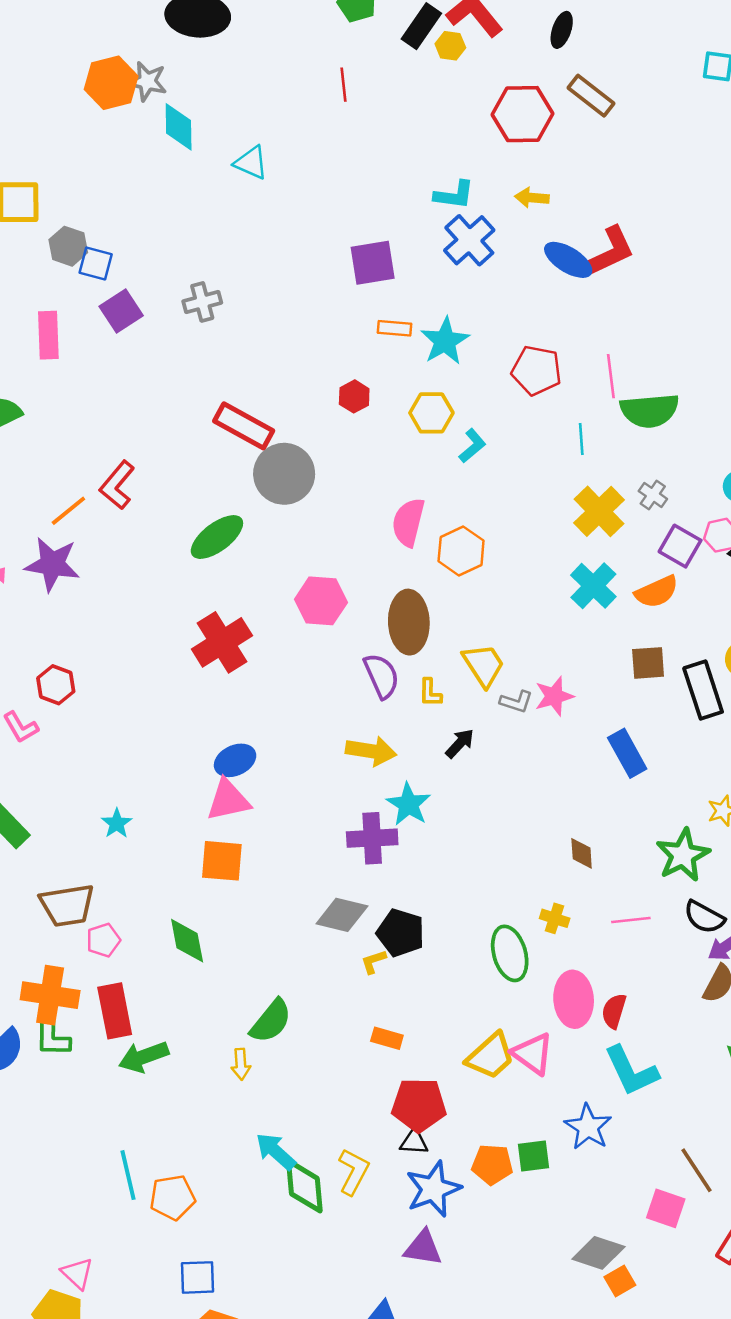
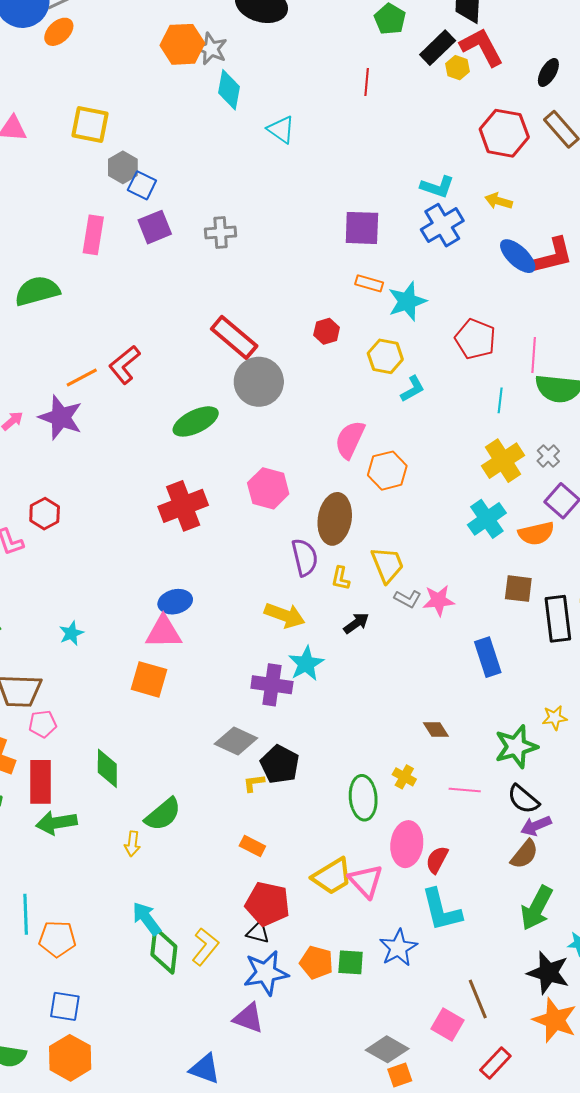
brown diamond: (582, 853) -> (436, 729), turned -40
green diamond: (187, 941) -> (107, 768), moved

